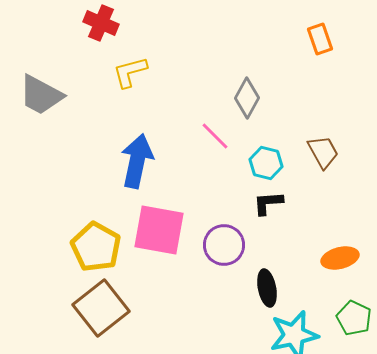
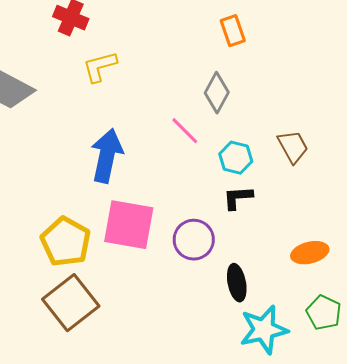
orange rectangle: (320, 39) -> (233, 31), moved

